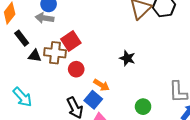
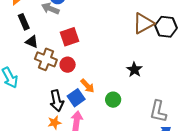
brown cross: (55, 53) -> (46, 59), moved
black star: (127, 58) -> (134, 70), moved
green circle: (143, 107) -> (113, 100), moved

